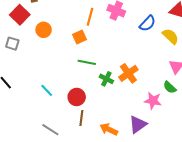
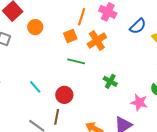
orange cross: (128, 73) -> (97, 41), moved
green cross: (106, 79) -> (110, 81), moved
brown line: (81, 118) -> (57, 117), moved

